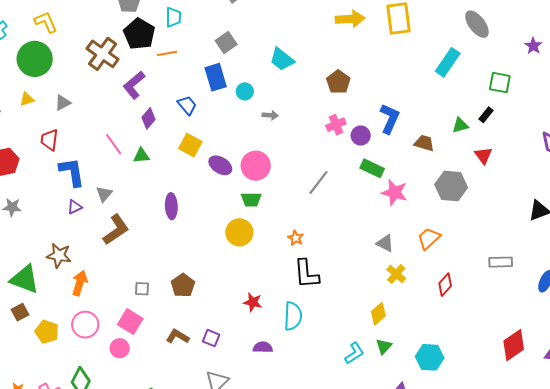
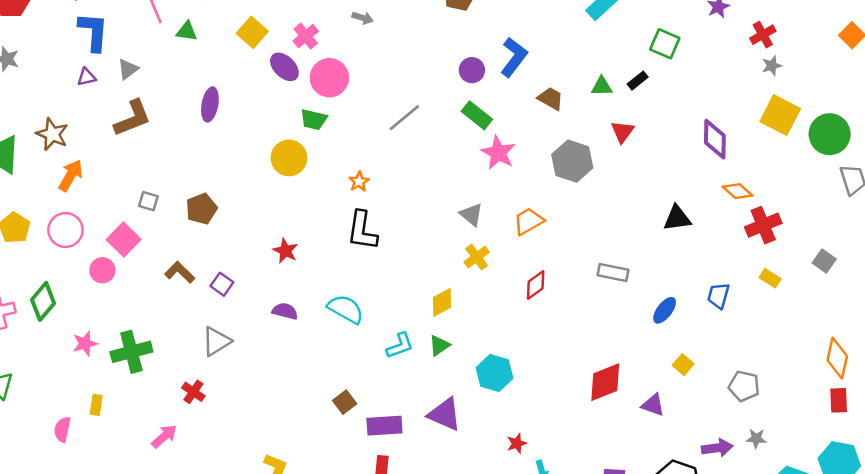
pink cross: (336, 125) -> (306, 36), moved, turned -30
cyan semicircle: (293, 316) -> (346, 309), moved, turned -76

